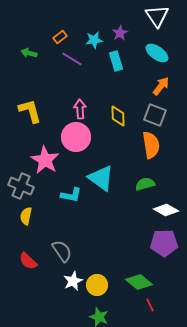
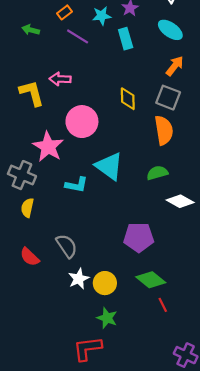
pink arrow: (80, 109) -> (60, 79), moved, turned -84
purple pentagon: (164, 243) -> (139, 237), moved

